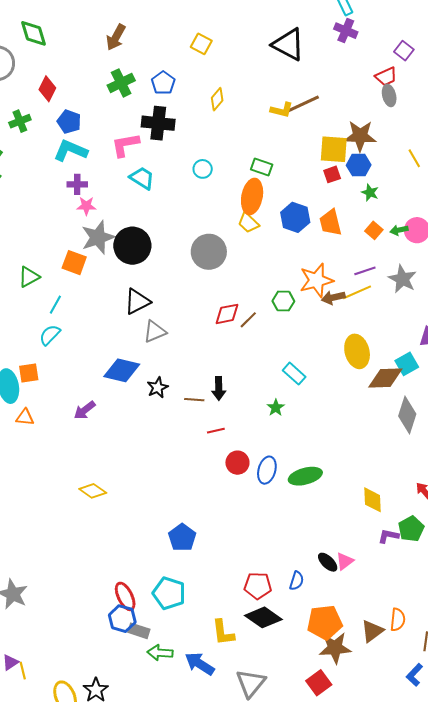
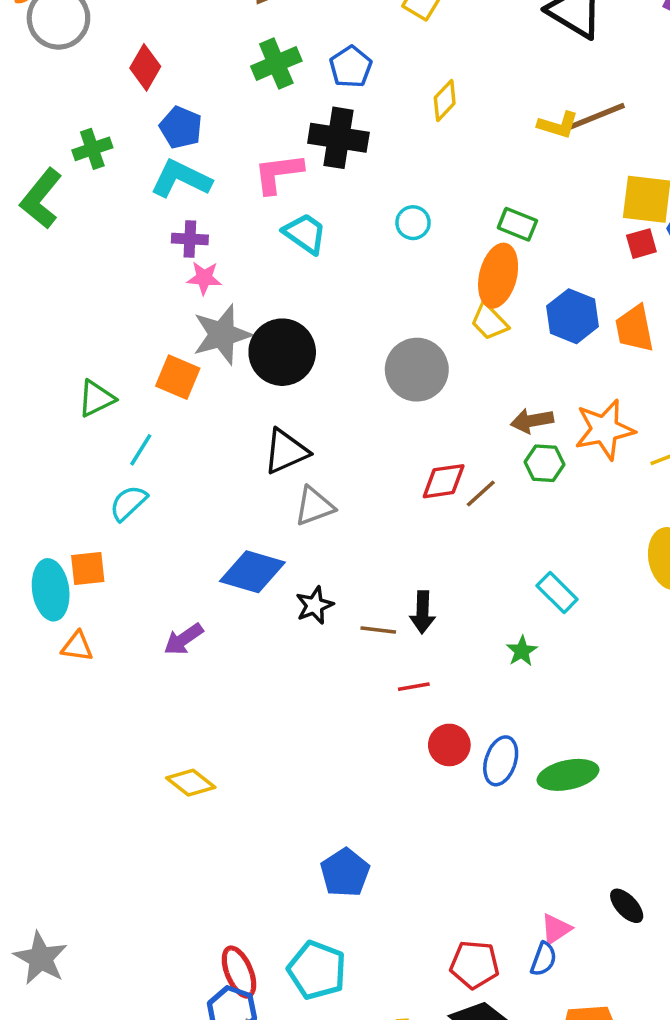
green cross: (20, 121) -> (92, 149), moved
brown arrow: (333, 298) -> (532, 421), moved
pink triangle: (345, 561) -> (556, 929), moved
black ellipse: (328, 562) -> (627, 906), moved

